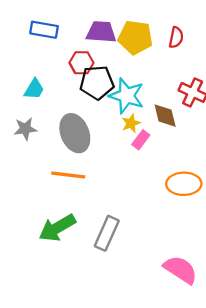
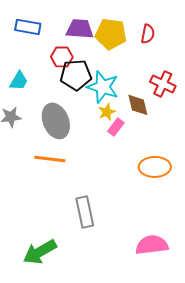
green arrow: (57, 228) -> (40, 252), moved
gray rectangle: (107, 233) -> (85, 212), turned -36
pink semicircle: (180, 270) -> (152, 245), turned -40

